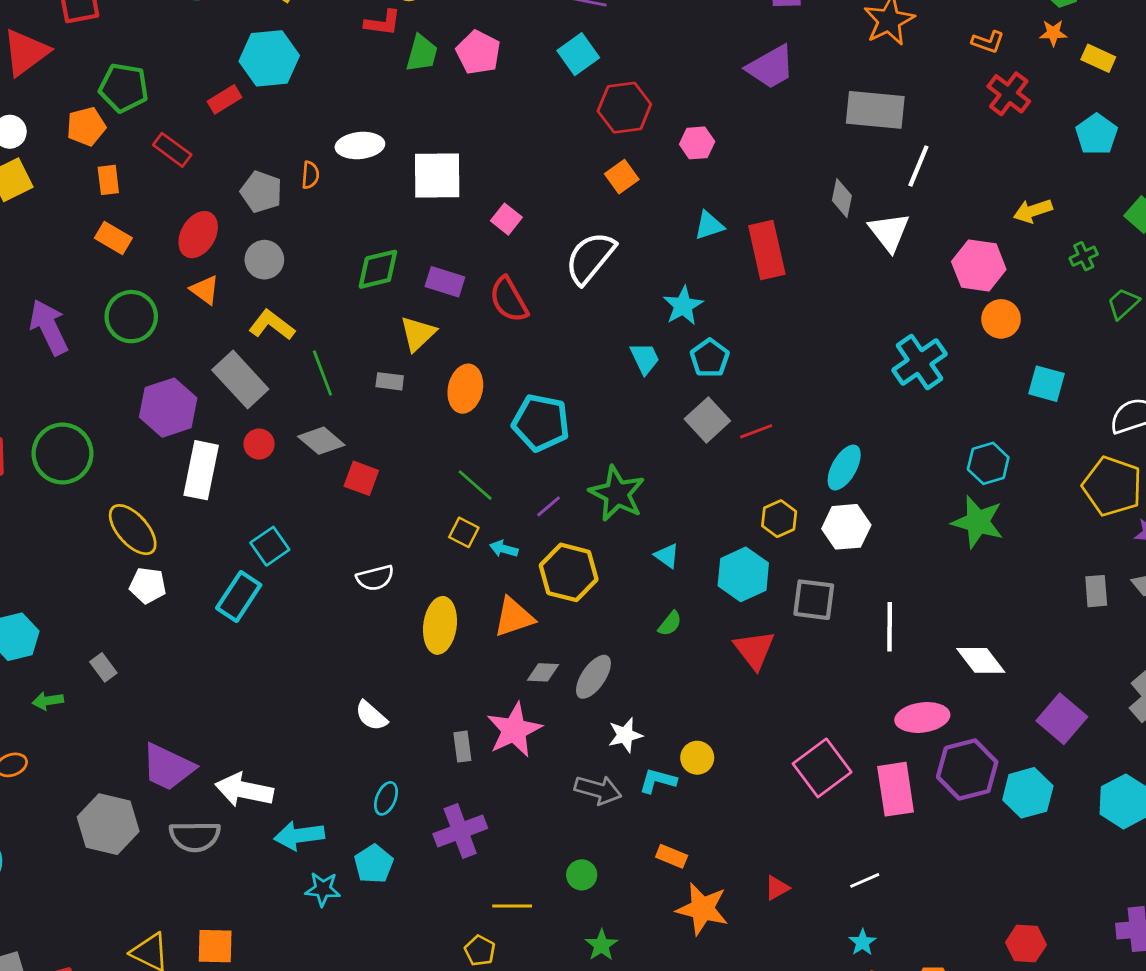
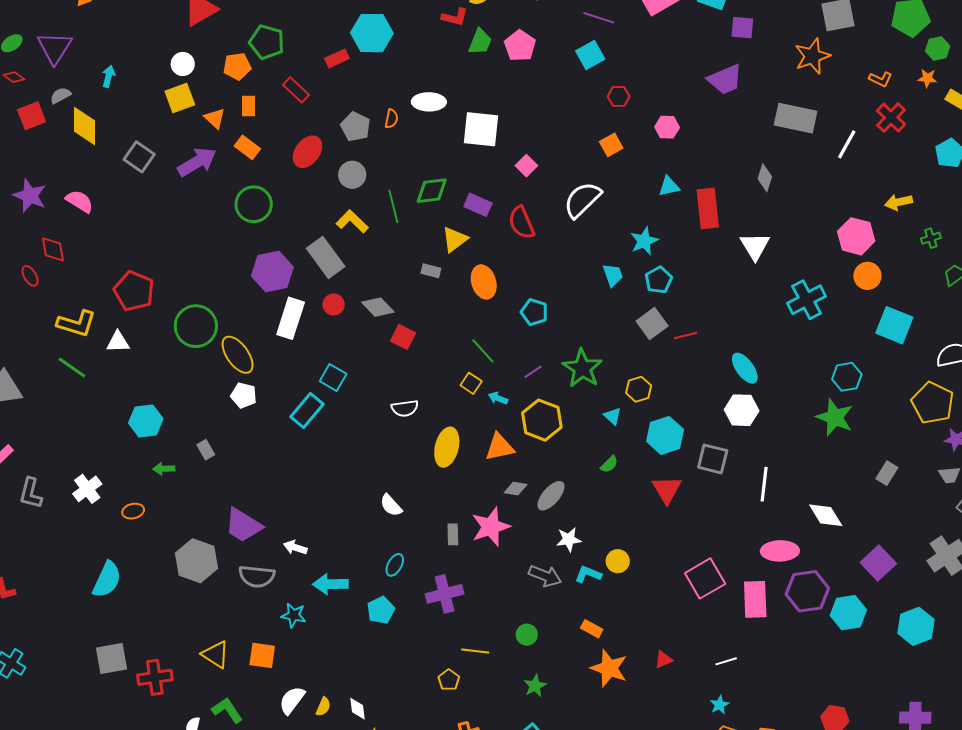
red hexagon: (624, 108) -> (619, 96), size x0.6
white line: (918, 166) -> (847, 144), moved
white triangle: (889, 232) -> (755, 246), moved
orange triangle: (205, 290) -> (215, 118), moved
purple arrow: (49, 327) -> (197, 162), moved, turned 78
green line: (322, 373) -> (393, 206), moved
cyan square: (1047, 384) -> (894, 325), size x1.4
orange ellipse: (465, 389) -> (484, 282), turned -36
cyan pentagon: (541, 423) -> (534, 312), size x0.7
green circle: (62, 454) -> (196, 326), moved
cyan ellipse: (844, 468) -> (745, 368), turned -72
yellow hexagon: (779, 519) -> (639, 389), moved
cyan square: (270, 546) -> (333, 377), turned -32
gray rectangle: (1096, 591) -> (887, 473), moved, turned 30
white arrow: (244, 790) -> (295, 548), size x0.6
cyan star: (323, 889) -> (294, 615), moved

